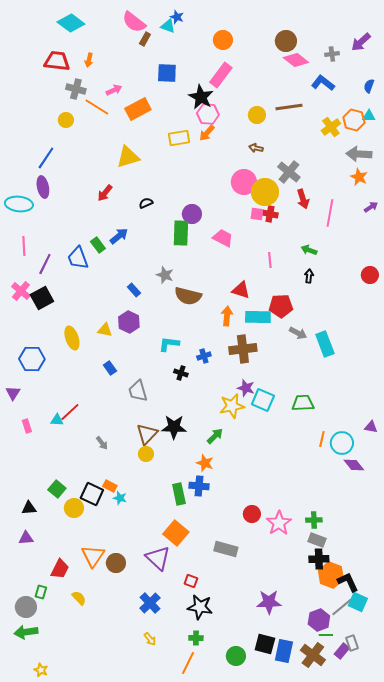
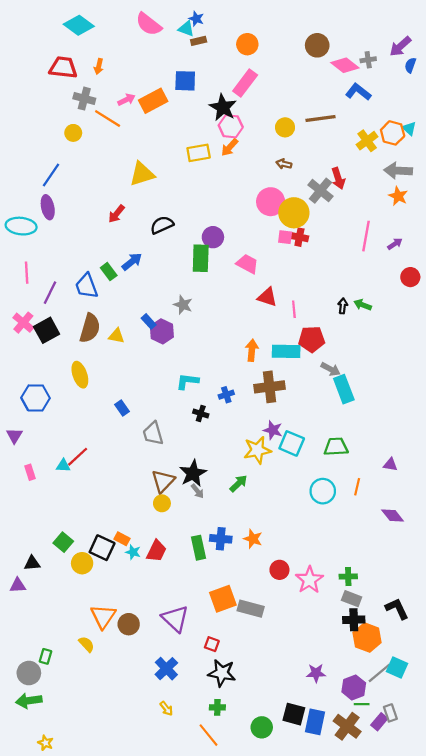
brown rectangle: (145, 39) -> (199, 41), moved, turned 48
pink diamond: (296, 60) -> (345, 65), moved
blue semicircle: (369, 86) -> (410, 65), moved
orange rectangle: (138, 109) -> (153, 101), moved
cyan triangle: (369, 116) -> (409, 128), turned 40
red arrow: (303, 199) -> (338, 178), moved
black semicircle: (146, 203) -> (162, 225), size x1.5
purple arrow: (371, 207) -> (395, 244), moved
green arrow: (309, 250) -> (363, 305), moved
pink line: (270, 260) -> (294, 309), moved
red circle: (370, 275) -> (410, 277), moved
red triangle: (241, 290) -> (267, 297), moved
brown semicircle: (188, 296) -> (90, 328), moved, turned -88
purple hexagon: (129, 322) -> (162, 331), moved
yellow triangle: (105, 330) -> (116, 336), moved
cyan rectangle: (325, 344) -> (344, 389), moved
black star: (174, 427) -> (193, 473), turned -30
purple triangle: (371, 427) -> (390, 465), moved
gray arrow: (102, 443) -> (197, 491), moved
cyan circle: (342, 443) -> (323, 491), moved
orange star: (205, 463) -> (253, 539), moved
orange square: (176, 533) -> (223, 599), moved, turned 30
purple triangle: (26, 538) -> (18, 585), moved
red trapezoid: (60, 569) -> (156, 551), moved
black L-shape: (348, 582) -> (397, 609), moved
yellow semicircle: (79, 598) -> (87, 644), moved
purple star: (269, 602) -> (316, 673), moved, size x0.7
orange line: (188, 663) -> (208, 735), turned -65

